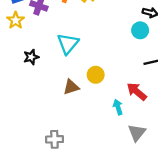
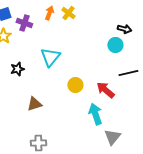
brown triangle: (71, 87) -> (34, 104), moved
red arrow: (137, 91) -> (105, 90), moved
cyan arrow: (118, 107) -> (95, 114), size x1.5

